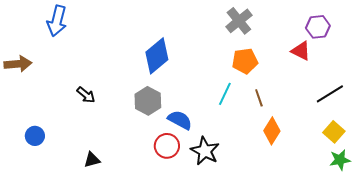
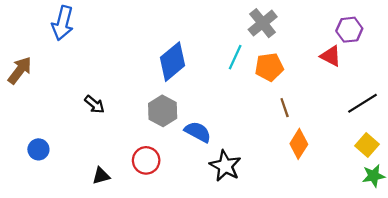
brown arrow: (18, 64) -> (20, 70), turned -48
cyan line: (225, 94) -> (235, 57), moved
red circle: (167, 146) -> (146, 160), moved

